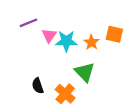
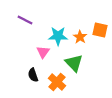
purple line: (29, 23) -> (25, 20), turned 49
pink triangle: (49, 35) -> (43, 52), moved

